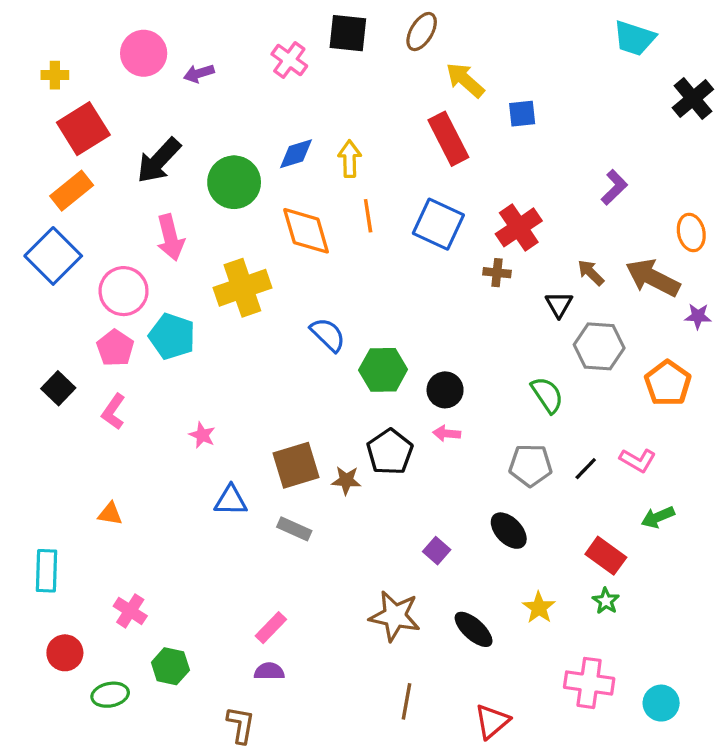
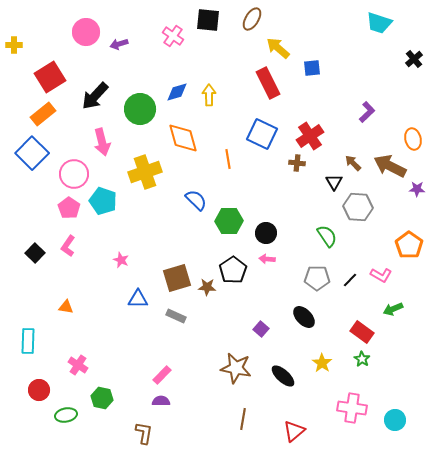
yellow cross: (55, 75) -> (14, 45), moved
black cross: (693, 98) -> (414, 59), size x0.7
orange line: (368, 216) -> (228, 159), moved
orange pentagon: (668, 383) -> (409, 245), moved
black square: (58, 388) -> (35, 253), moved

